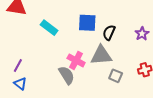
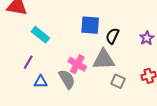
cyan rectangle: (49, 28) -> (40, 35), moved
purple line: (18, 66) -> (28, 62), moved
blue triangle: (20, 84) -> (41, 82), moved, turned -40

